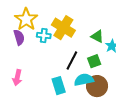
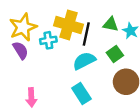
yellow star: (26, 19) -> (23, 27), turned 30
black line: (72, 61) -> (86, 34), moved
cyan semicircle: (84, 80) -> (84, 61), moved

